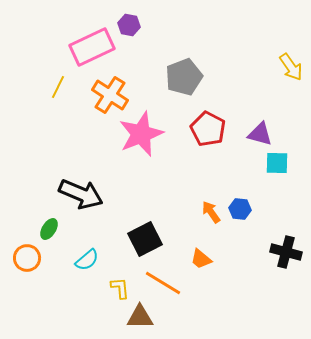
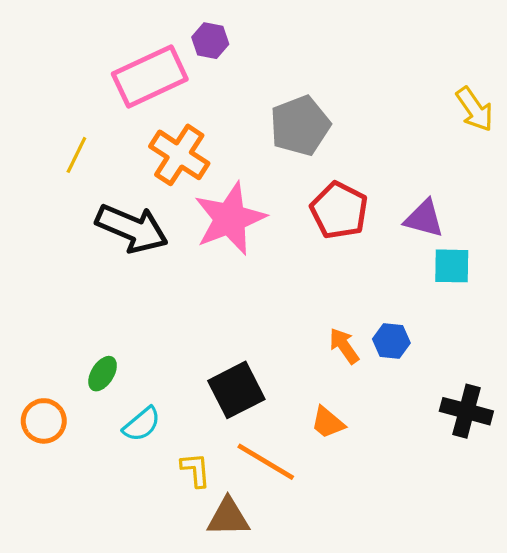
yellow line: (58, 87) -> (76, 155), moved
black arrow: (81, 194) -> (132, 228), moved
green ellipse: (49, 229) -> (103, 374), moved

